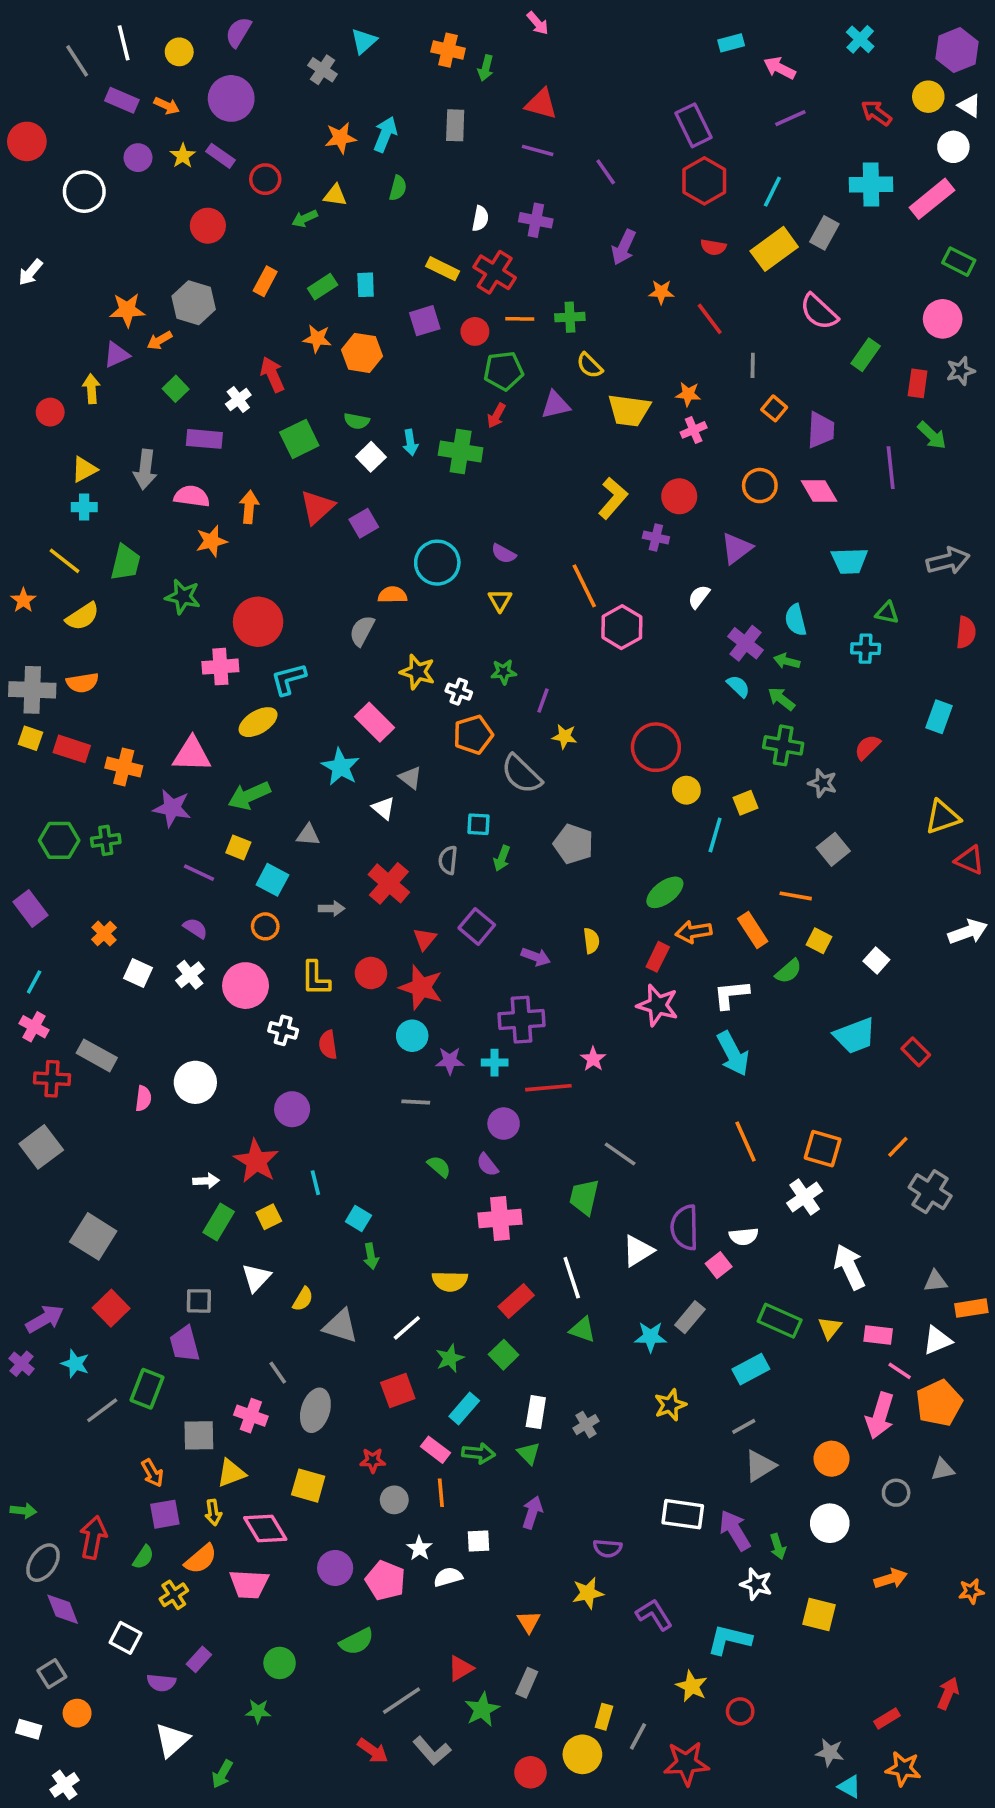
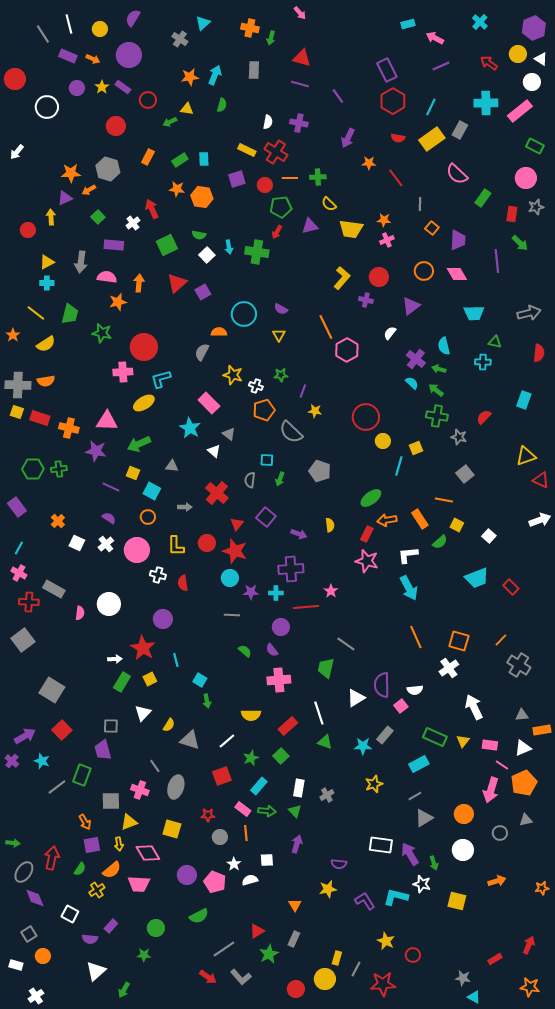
cyan L-shape: (729, 1640) -> (396, 897), moved
orange star: (903, 1769) -> (530, 987), moved

